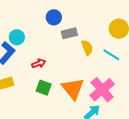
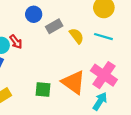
red arrow: (39, 63) -> (16, 42), moved, turned 88

